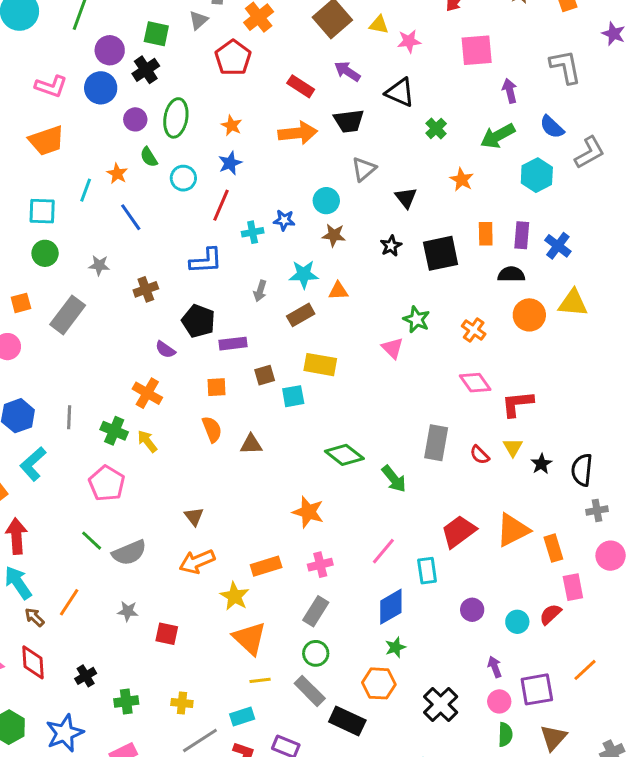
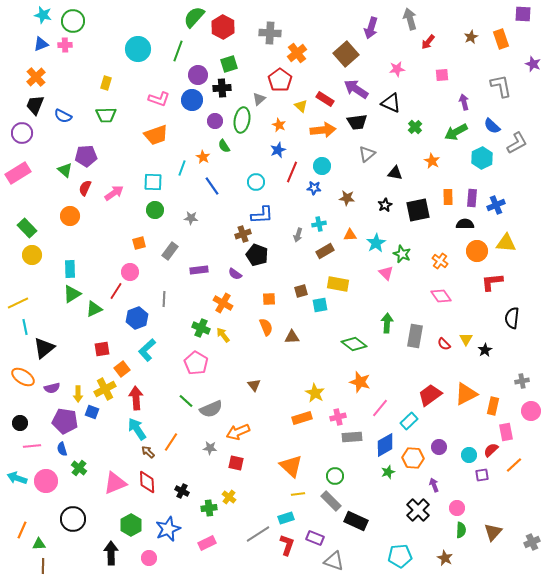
gray triangle: (198, 20) -> (259, 99), moved
yellow triangle: (379, 25) -> (301, 106), moved, turned 32
green square: (156, 34) -> (229, 64), turned -30
pink square: (477, 50) -> (442, 75), size x0.6
black cross: (146, 70) -> (222, 88), turned 30
purple arrow: (347, 71) -> (356, 89), size x1.4
cyan circle: (183, 178) -> (256, 182), moved
black triangle: (406, 198) -> (395, 173), turned -42
cyan circle: (326, 201) -> (322, 166), moved
red line: (221, 205) -> (292, 172), moved
cyan cross: (253, 232) -> (319, 224), moved
blue cross: (558, 246) -> (496, 205), turned 30
cyan star: (304, 274) -> (376, 243), moved, turned -30
brown cross: (146, 289) -> (243, 234), moved
gray rectangle: (68, 315) -> (170, 251), size x0.7
purple rectangle: (233, 344) -> (199, 270), moved
red L-shape: (517, 404) -> (492, 282), moved
gray line: (69, 417) -> (164, 299), moved
black semicircle: (582, 470) -> (512, 318), moved
green arrow: (394, 479) -> (387, 323), moved, turned -138
orange star: (308, 512) -> (360, 382), moved
orange rectangle: (553, 548) -> (493, 406), turned 30
orange arrow: (197, 562) -> (238, 432), moved
cyan rectangle: (427, 571) -> (409, 421), turned 54
yellow star: (235, 596) -> (315, 393), moved
gray rectangle: (316, 611) -> (352, 437), moved, turned 54
purple arrow: (495, 667) -> (434, 485), moved
orange line: (585, 670) -> (514, 465), moved
black cross: (86, 676) -> (182, 491), turned -32
orange hexagon: (379, 683) -> (413, 458), moved
purple square: (537, 689) -> (482, 475), moved, size x0.6
yellow cross: (182, 703) -> (229, 497), moved, turned 32

